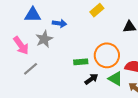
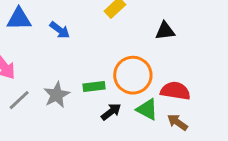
blue arrow: (60, 23) -> (60, 30), turned 32
gray star: (44, 39) -> (57, 95), moved

